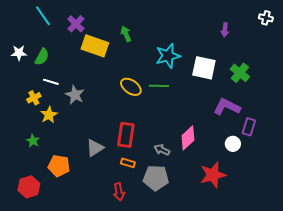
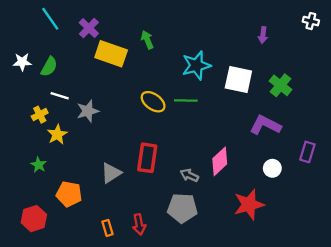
gray star: (75, 95) -> (88, 111), turned 30
purple rectangle: (249, 127) -> (307, 152), moved
orange rectangle: (128, 163) -> (108, 228), moved, turned 56

